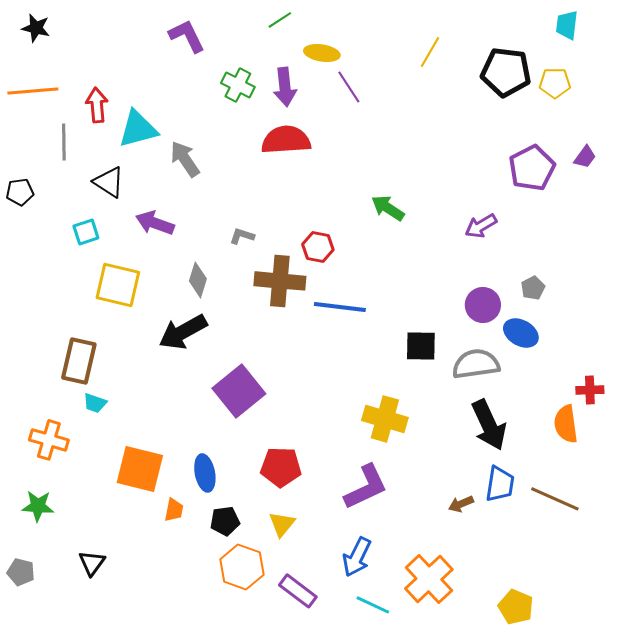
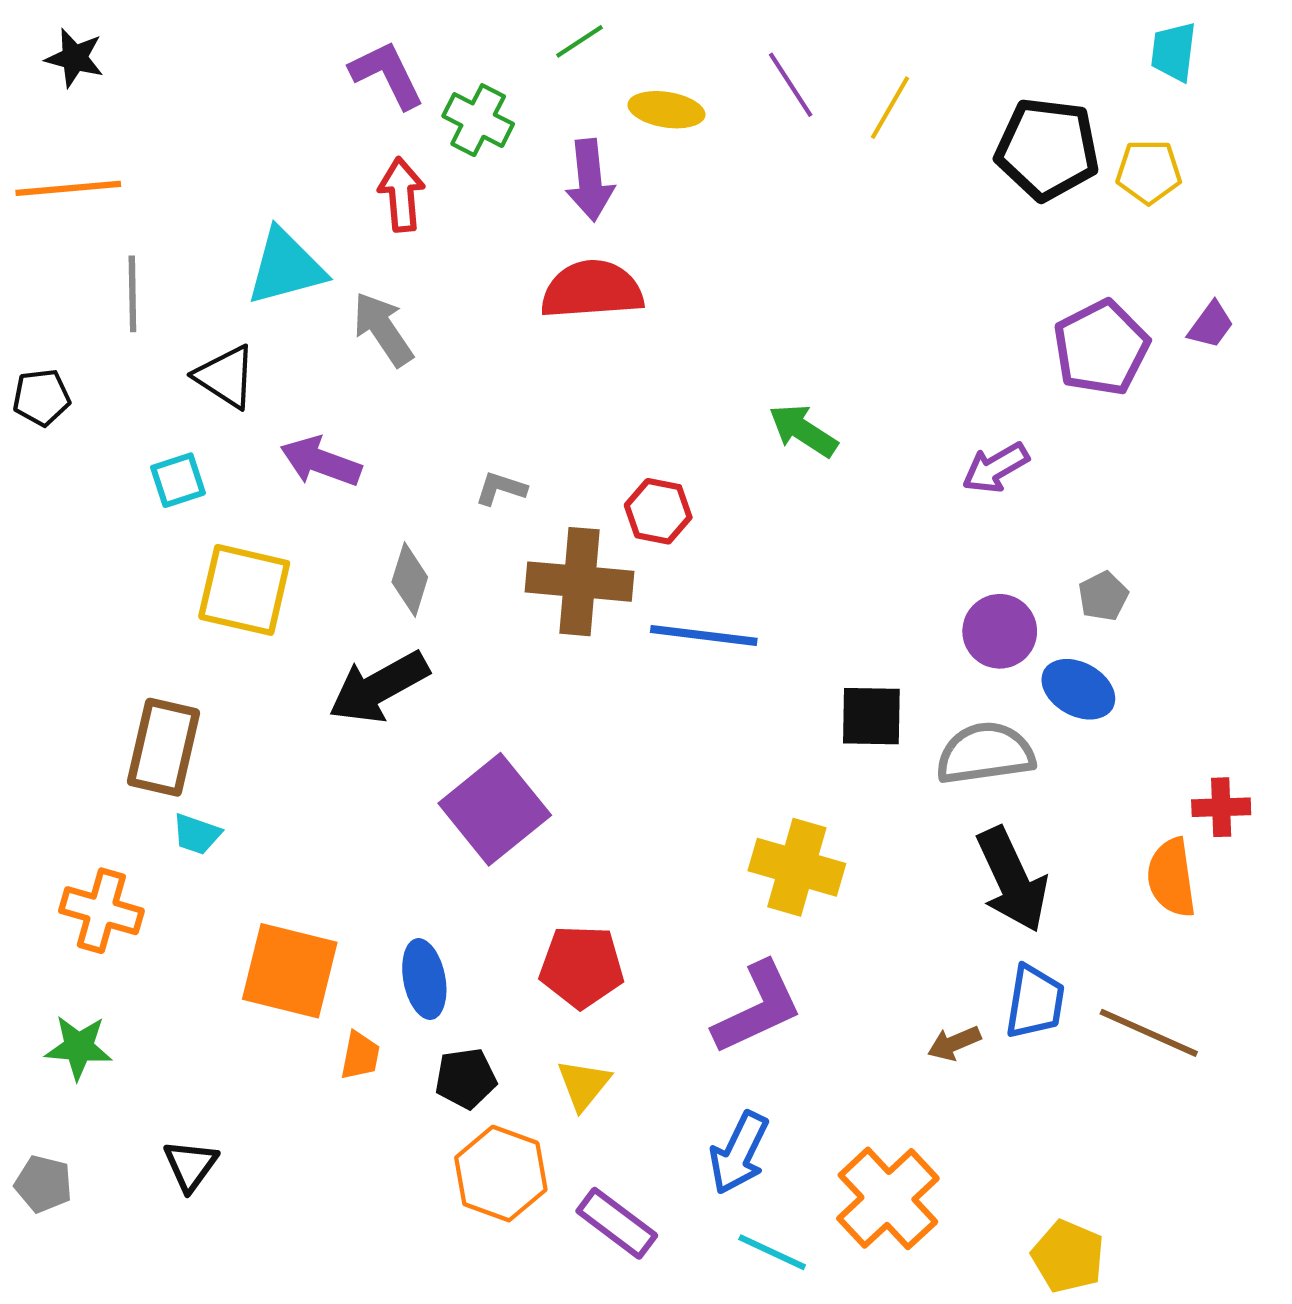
green cross: (238, 85) -> (478, 120), moved
purple line: (349, 87) -> (791, 85), moved
red arrow: (97, 105) -> (402, 195), moved

